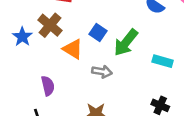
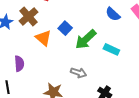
cyan rectangle: (163, 61) -> (111, 49), moved
gray arrow: (102, 72) -> (79, 73), moved

